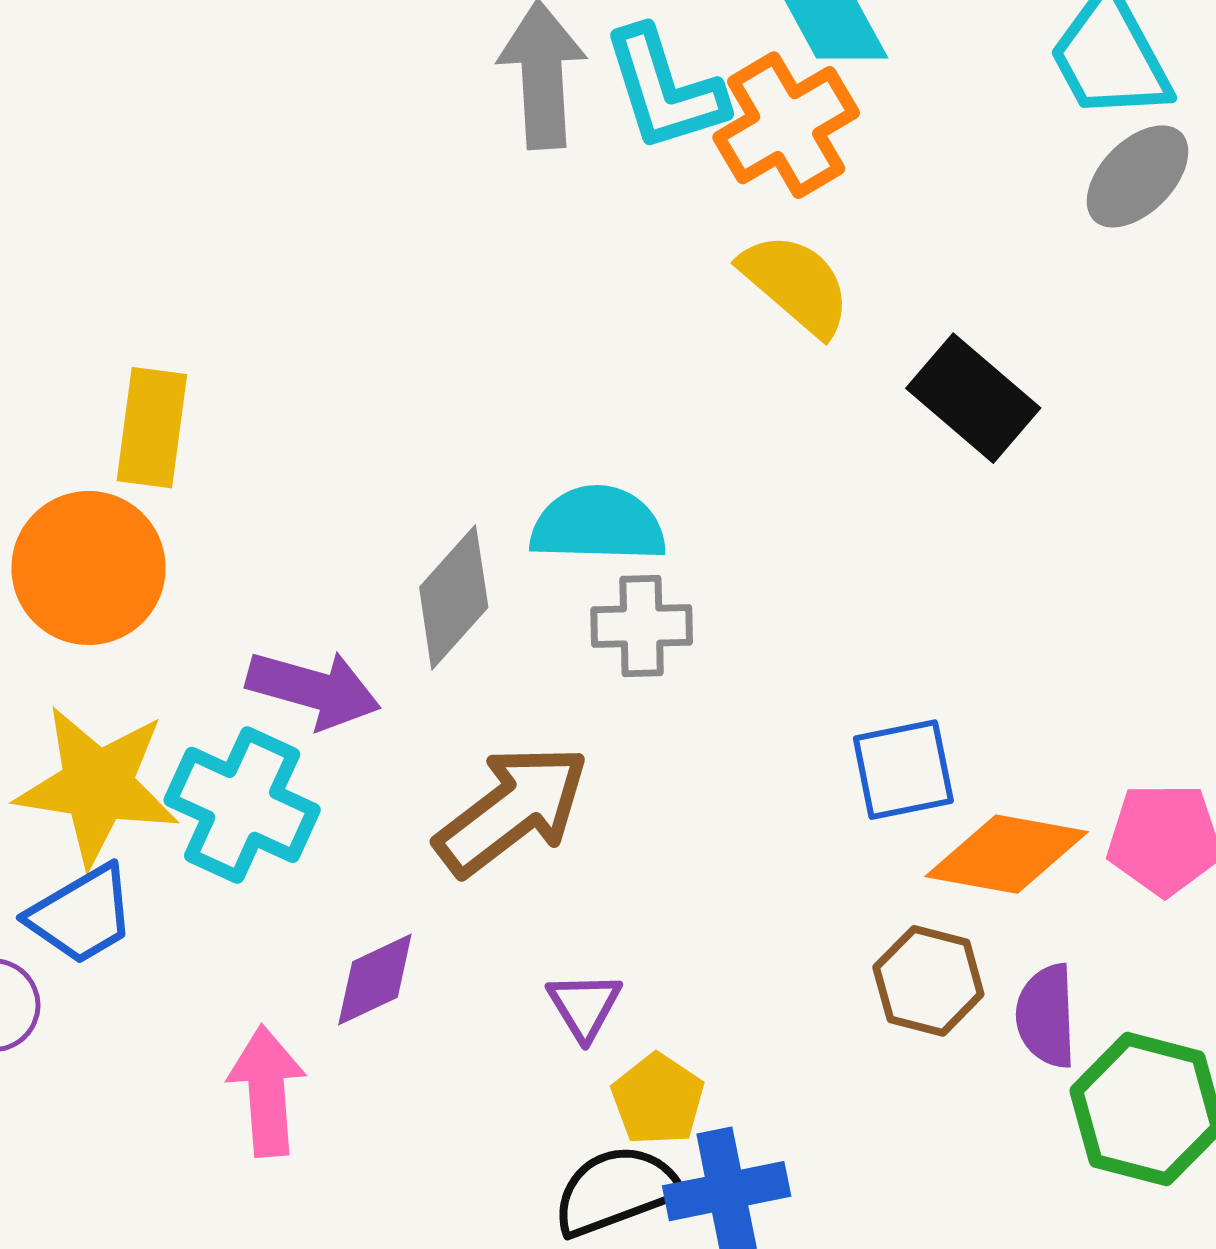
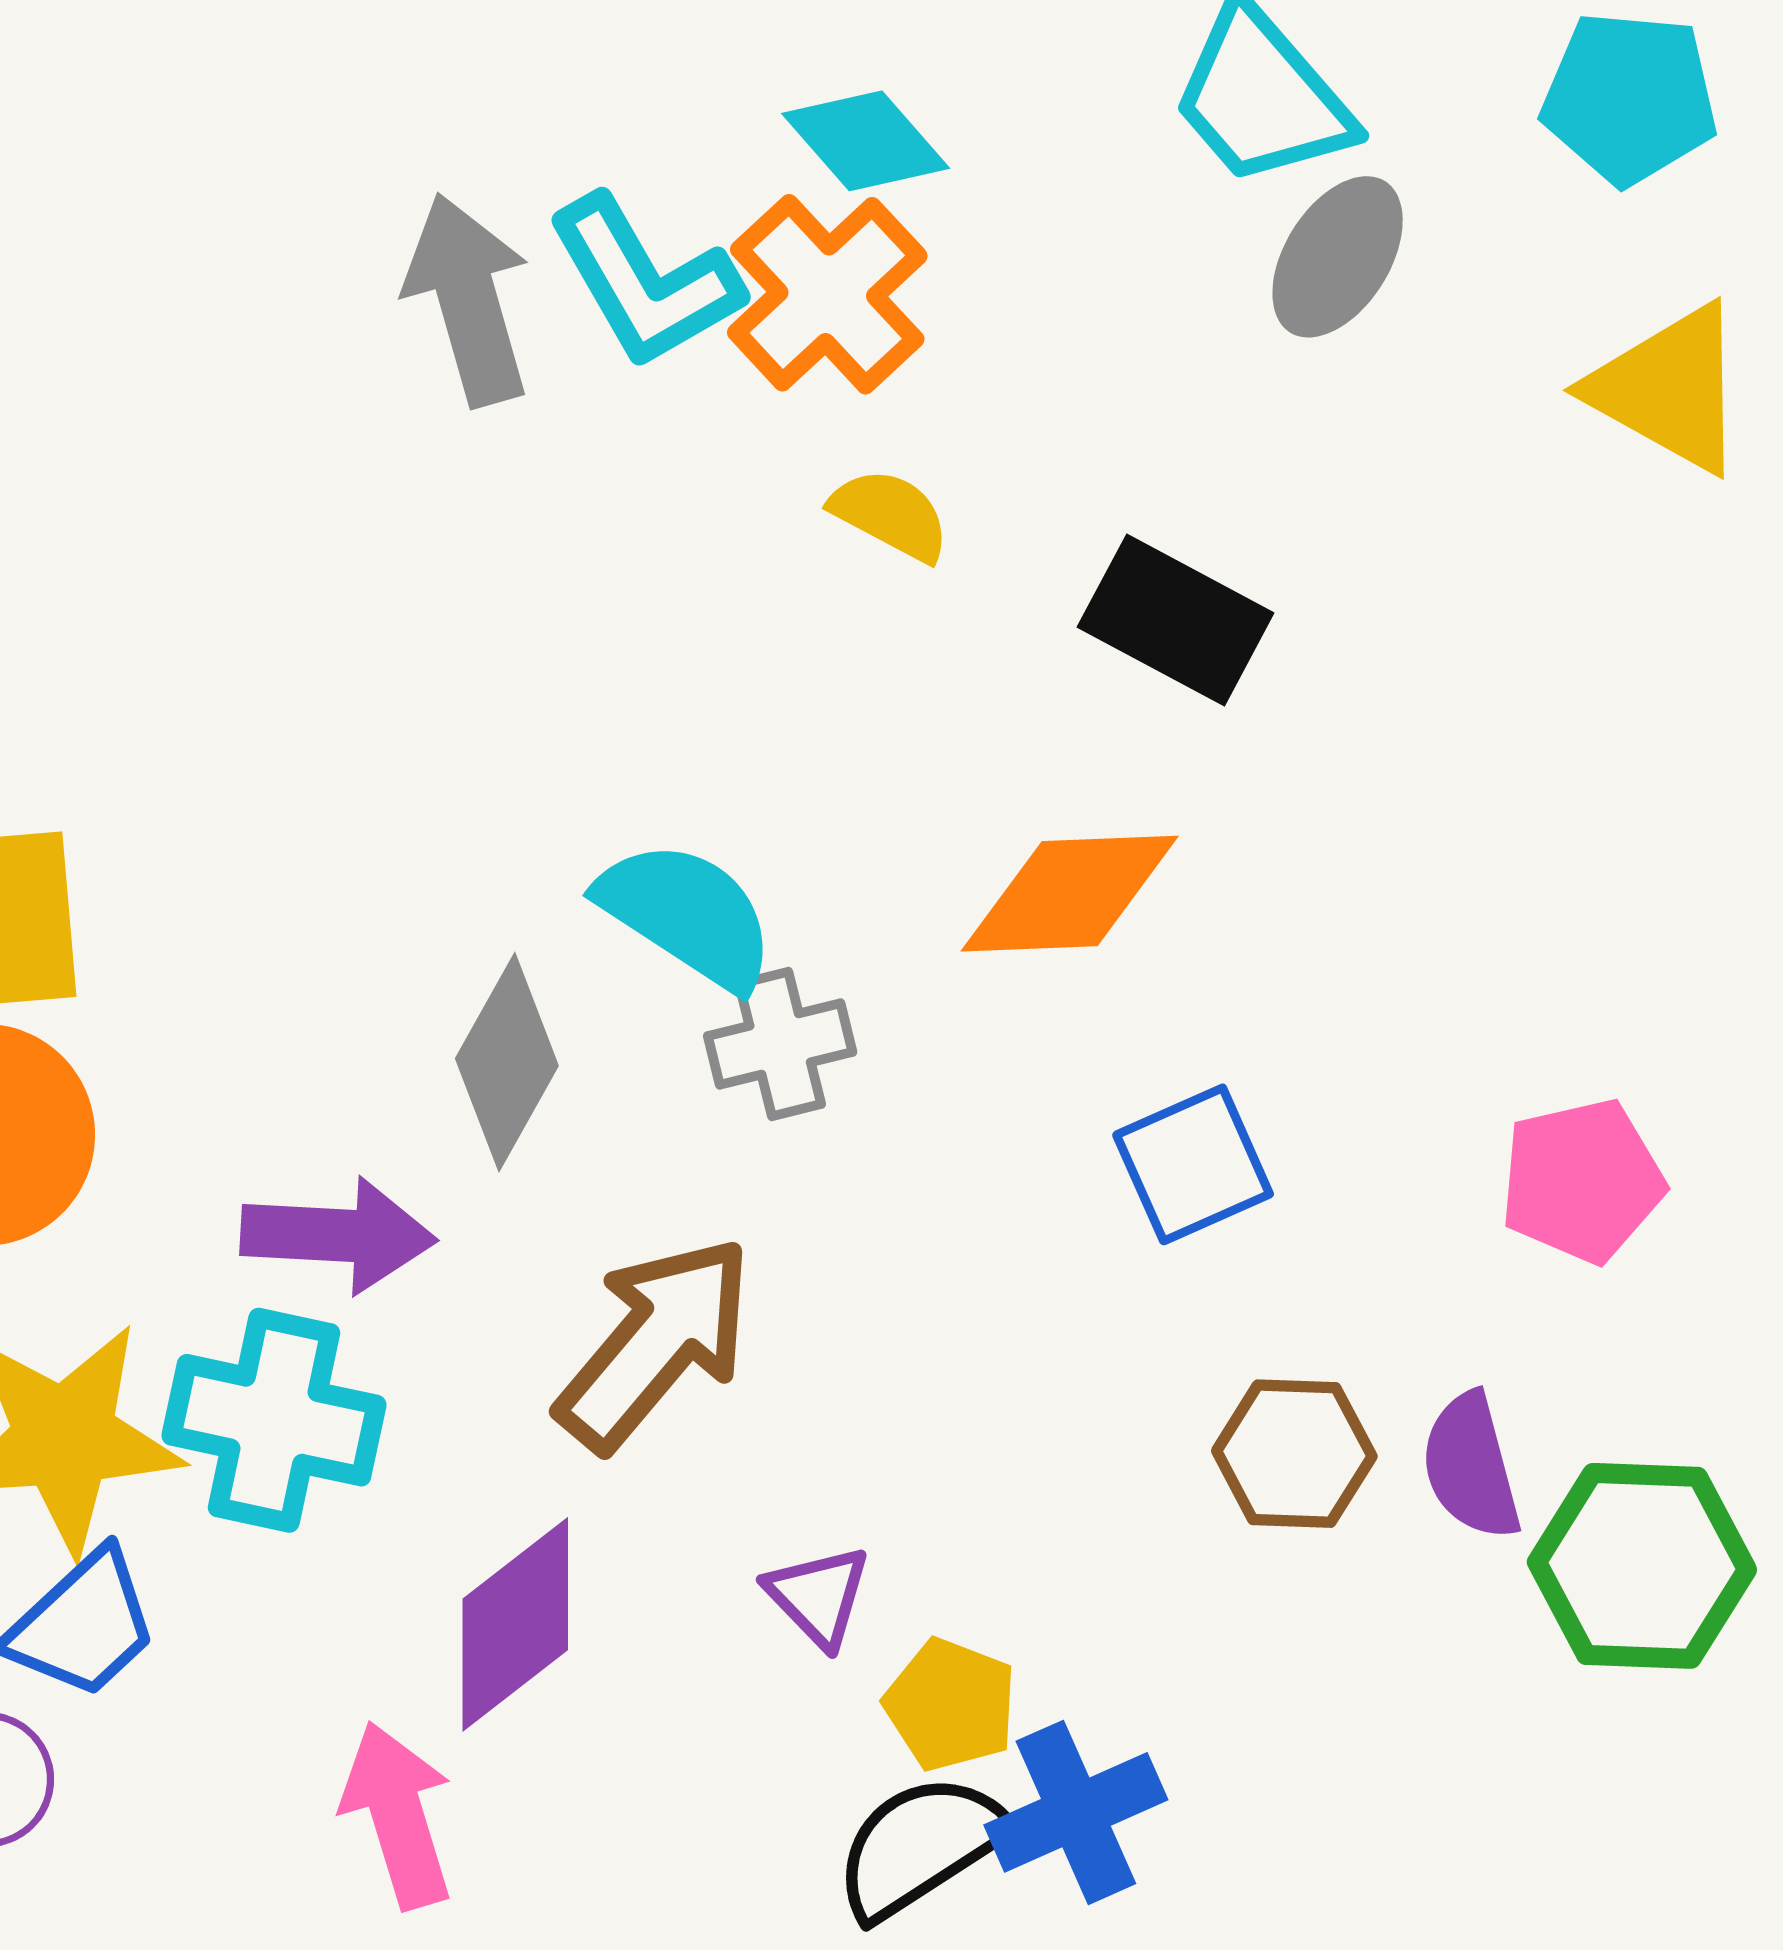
yellow semicircle: (796, 284) -> (890, 515), size x0.7
cyan semicircle: (598, 524) -> (687, 915), turned 44
orange diamond: (1007, 854) -> (1070, 894), moved
purple diamond: (375, 980) -> (515, 1624), size x1.4

